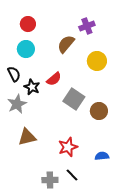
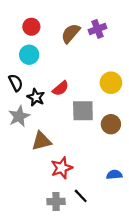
brown semicircle: (66, 44) -> (71, 33), moved
yellow circle: (97, 61) -> (111, 83), moved
gray square: (74, 99) -> (83, 111), turned -35
brown triangle: (27, 137) -> (41, 141), moved
red star: (68, 147) -> (62, 168), moved

